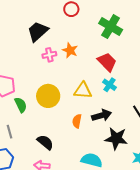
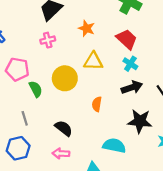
pink cross: (49, 55) -> (48, 40), moved
yellow triangle: (83, 91) -> (93, 61), moved
black arrow: (102, 115) -> (132, 87), moved

